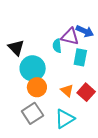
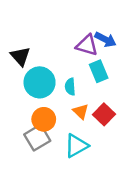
cyan semicircle: (57, 46) -> (70, 87), moved
cyan rectangle: (80, 57) -> (99, 71), turned -36
orange circle: (37, 87) -> (44, 119), moved

